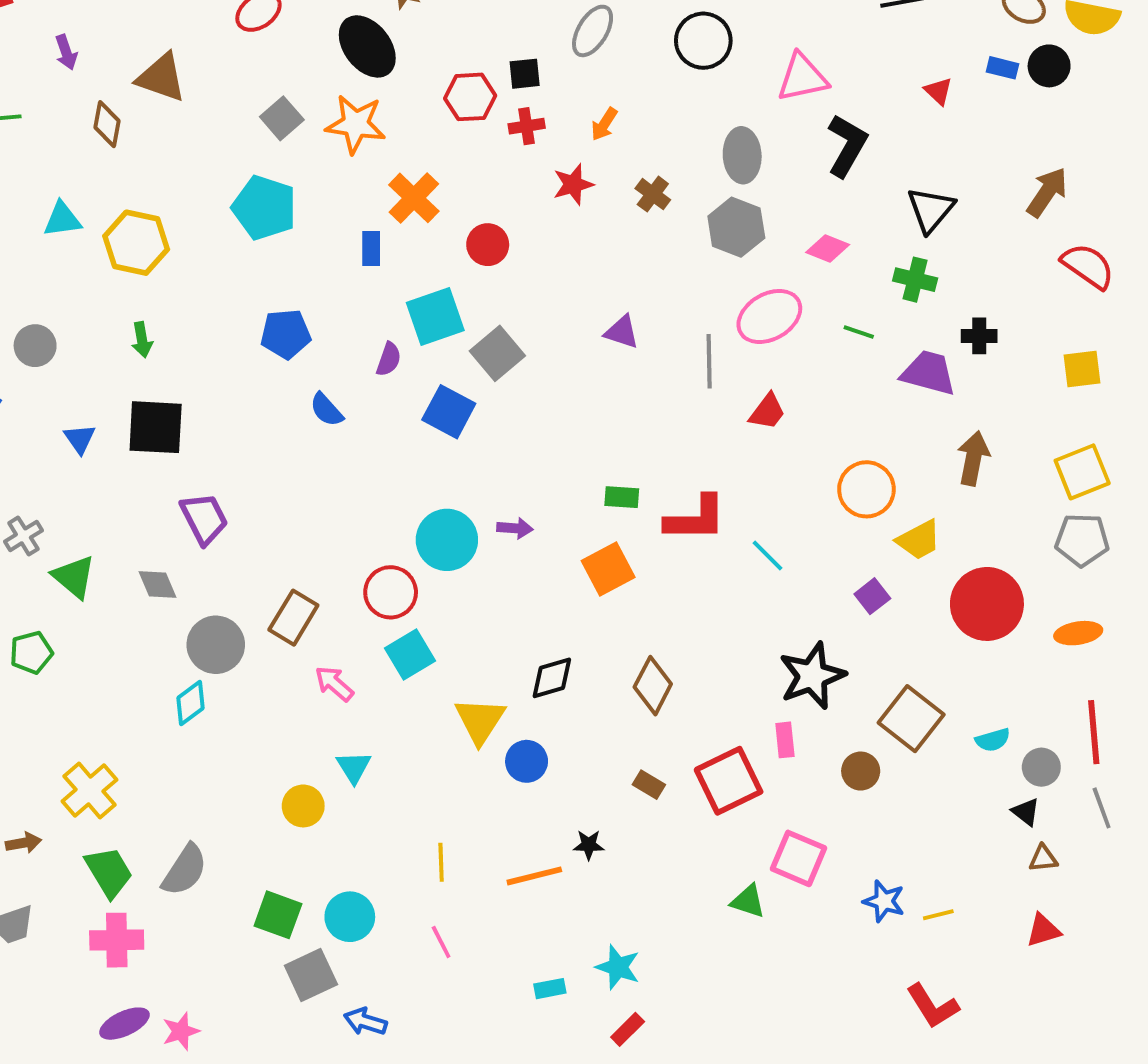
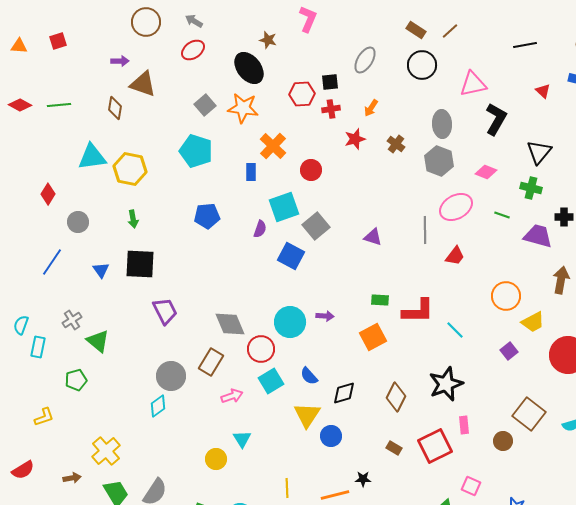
purple arrow: (66, 52) -> (120, 61), moved, turned -72
cyan triangle: (62, 219) -> (92, 157), size x1.4
purple triangle: (622, 332) -> (373, 237), moved
blue semicircle: (326, 410) -> (309, 376), moved
gray diamond: (157, 585) -> (230, 324), moved, size x1.5
black star: (812, 676) -> (446, 384), moved
pink arrow: (334, 684) -> (232, 396), turned 120
pink square: (798, 858) -> (471, 486), size x0.7

